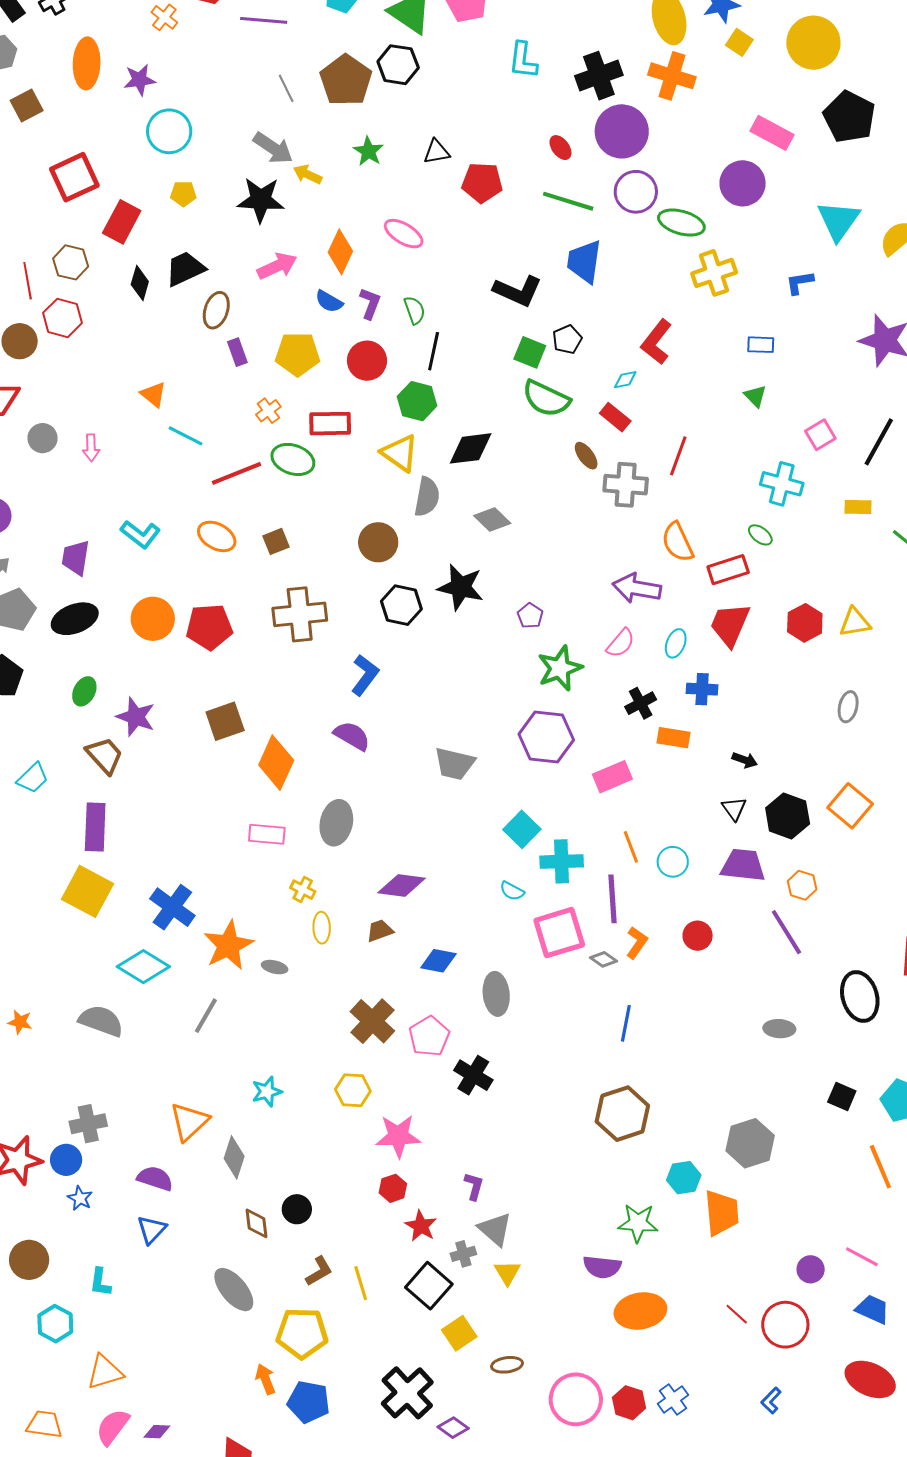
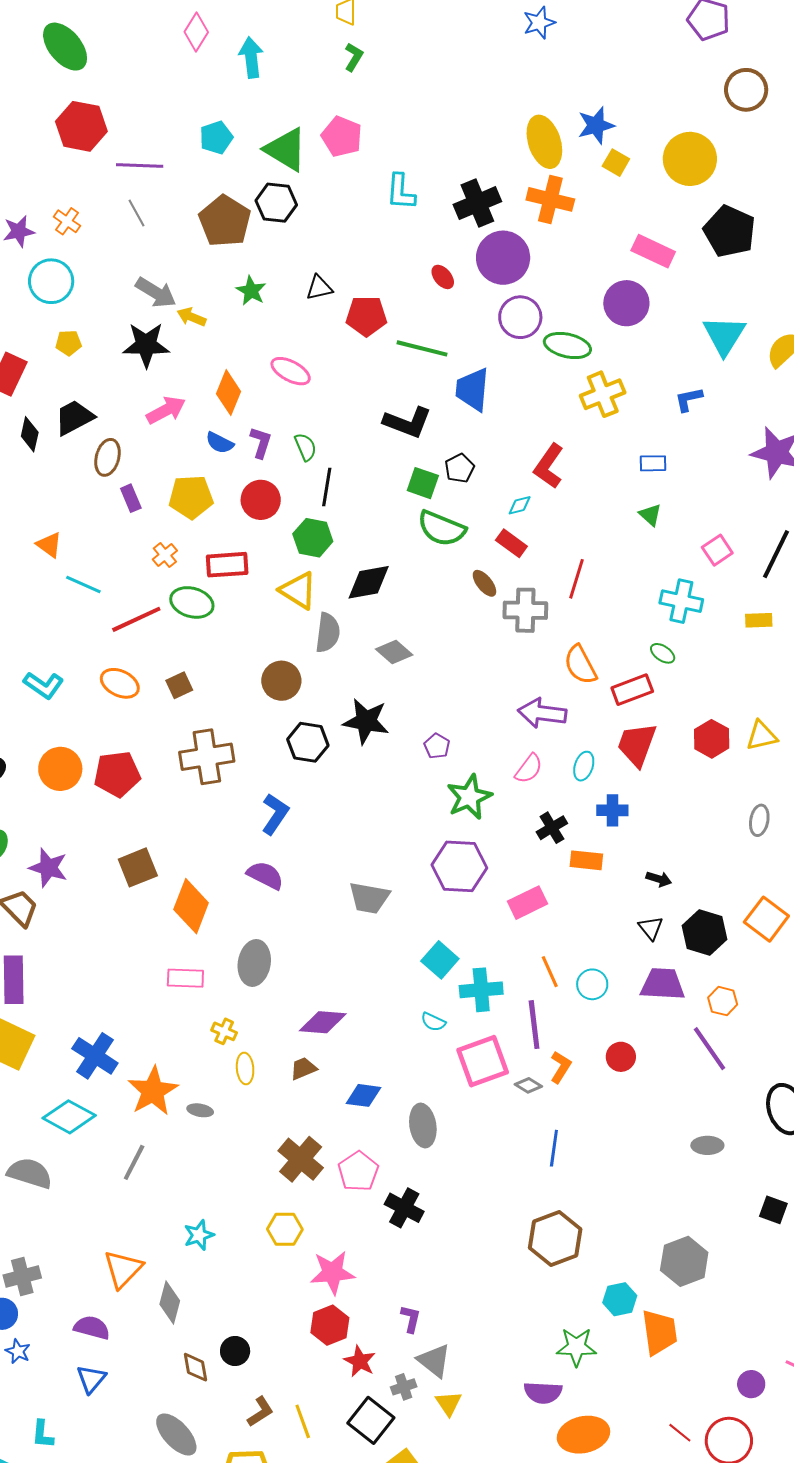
orange cross: (164, 17) -> (67, 221), moved
gray line: (286, 88) -> (137, 213), moved
green line: (568, 201) -> (422, 348), moved
red hexagon: (393, 1188) -> (330, 1325), size x1.4

